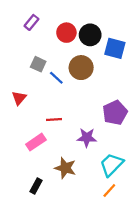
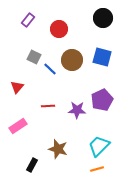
black circle: (90, 35) -> (103, 18), moved
blue square: (115, 48) -> (102, 57), moved
purple star: (87, 138) -> (77, 110), moved
pink rectangle: (36, 142) -> (18, 126), moved
orange line: (109, 191) -> (97, 169), turned 32

